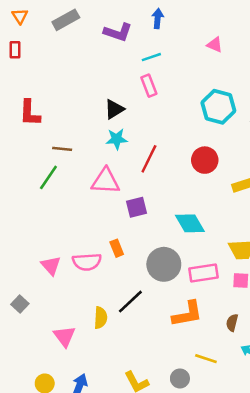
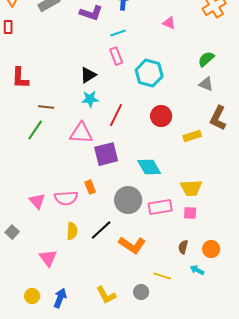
cyan hexagon: (218, 107) -> (149, 73), moved
purple square: (137, 207) -> (106, 154), size x1.4
orange L-shape: (187, 314) -> (132, 245), moved, turned 44
yellow semicircle: (101, 318) -> (72, 231), moved

